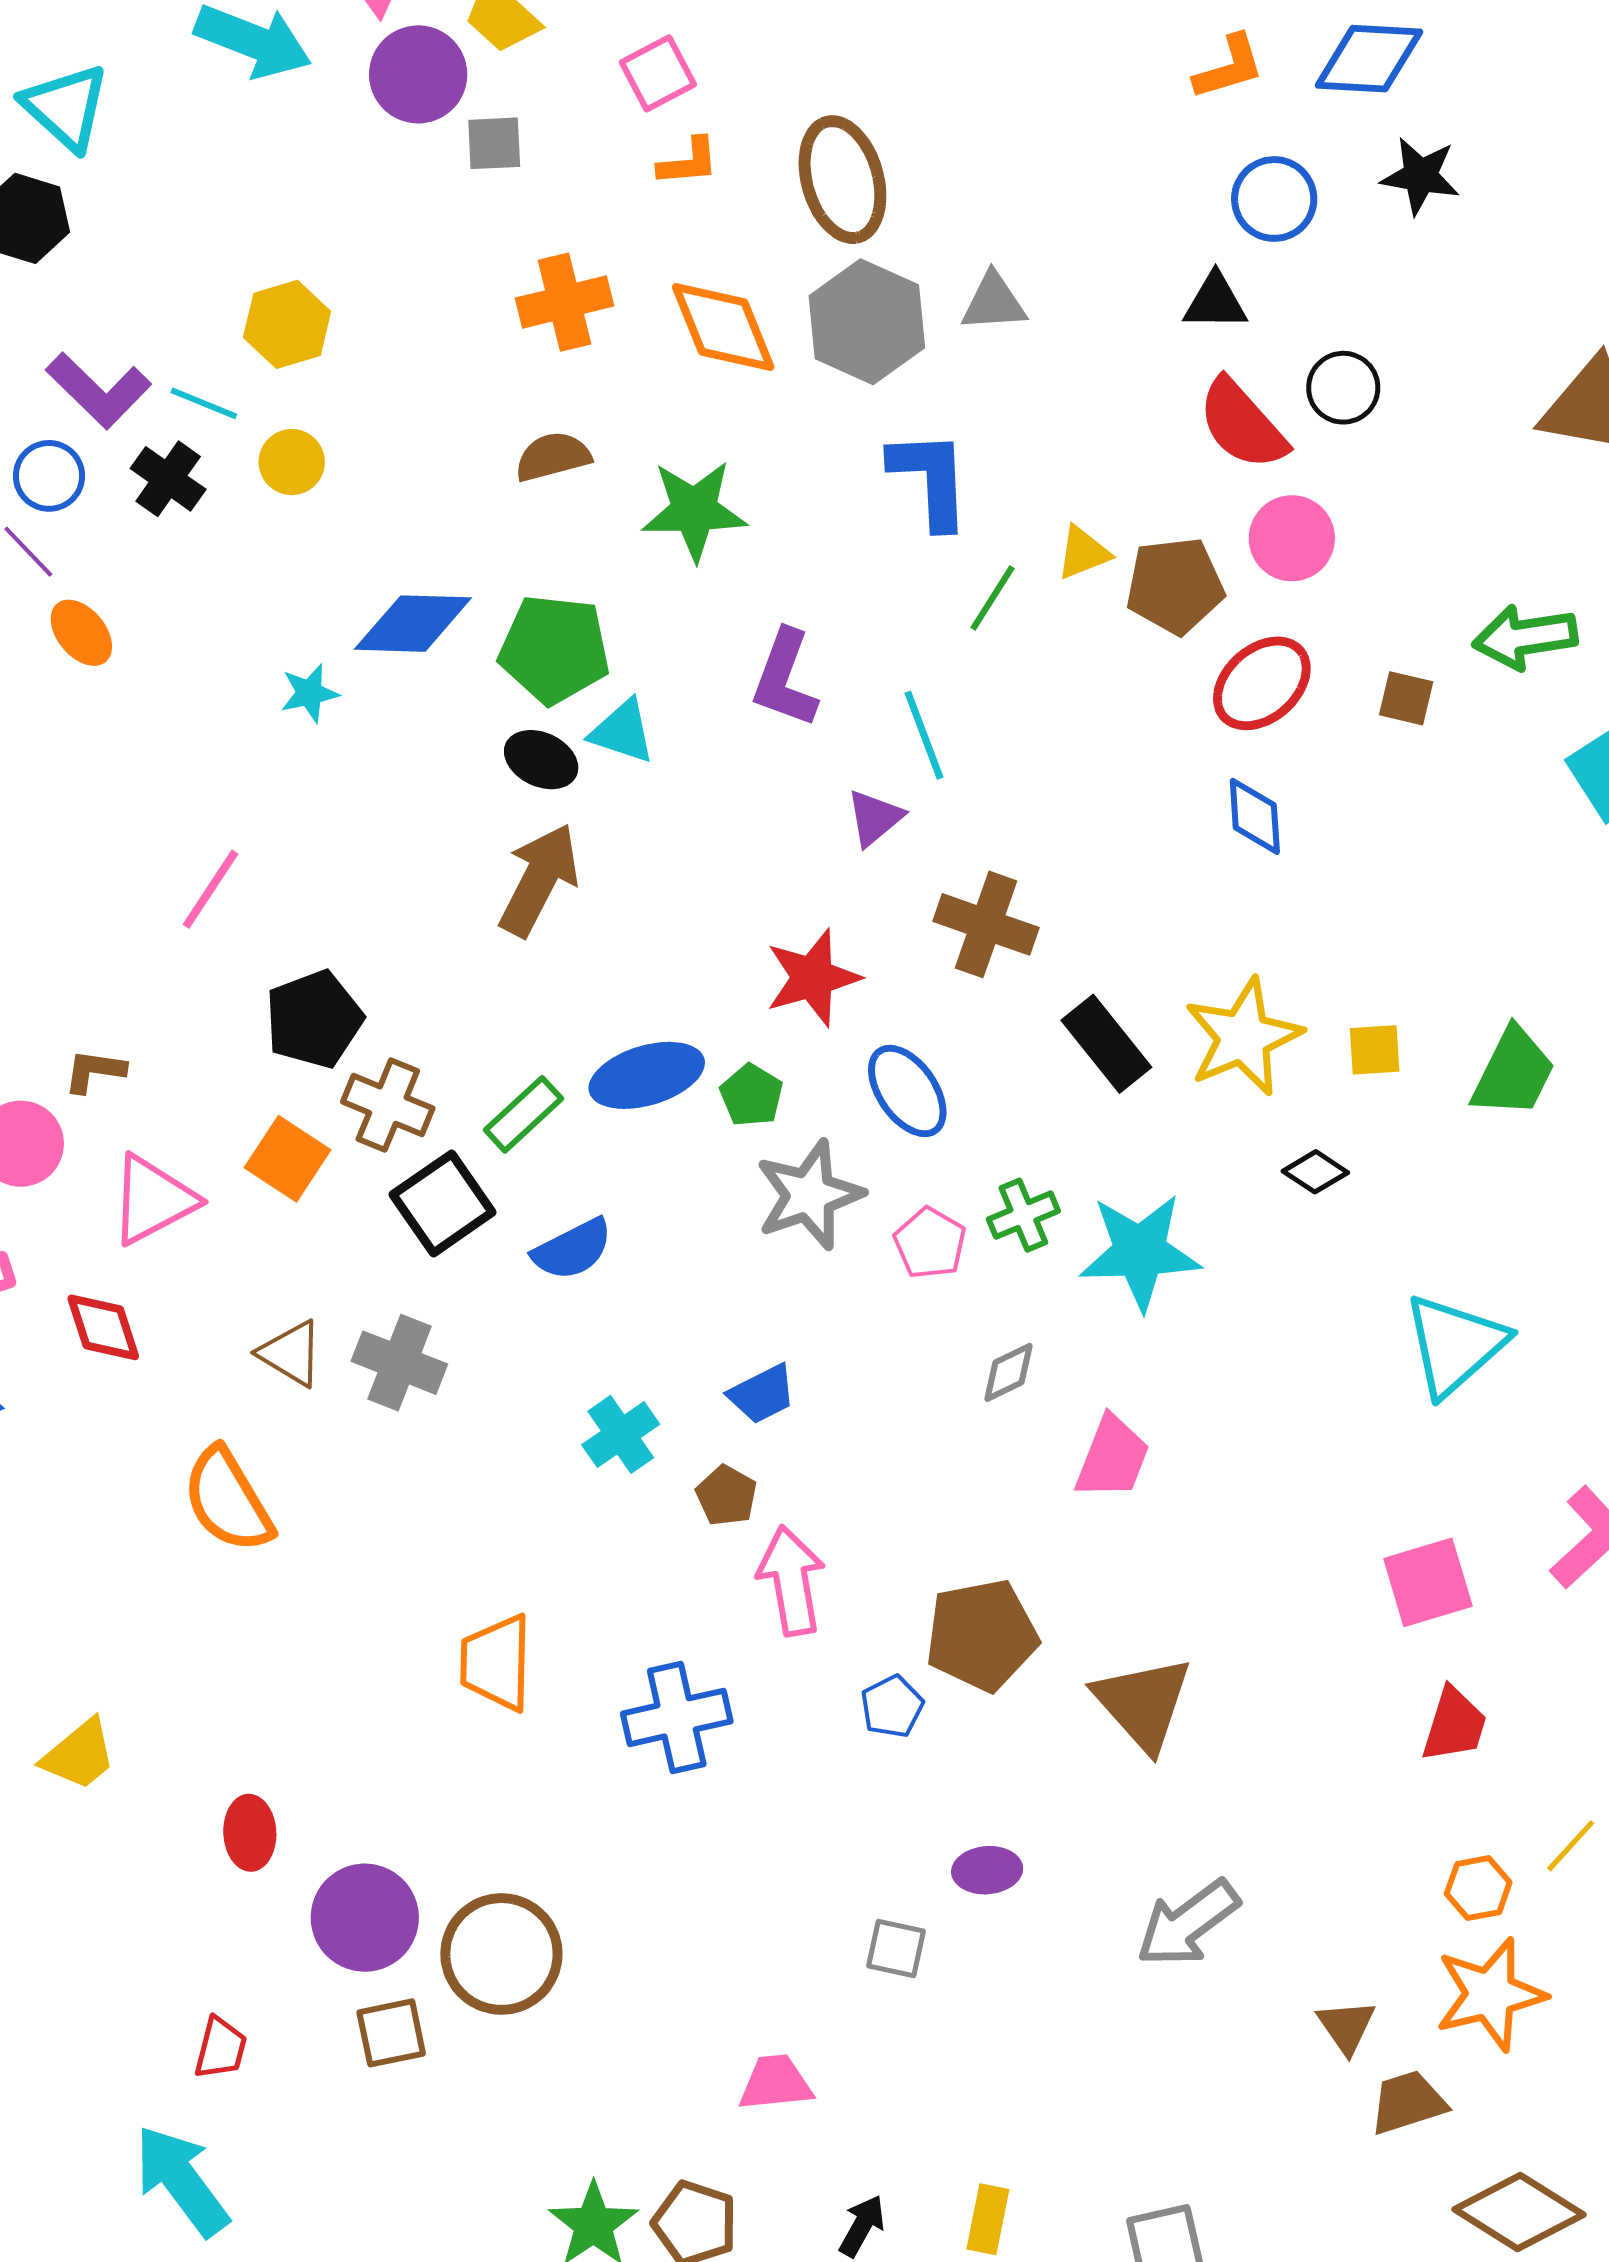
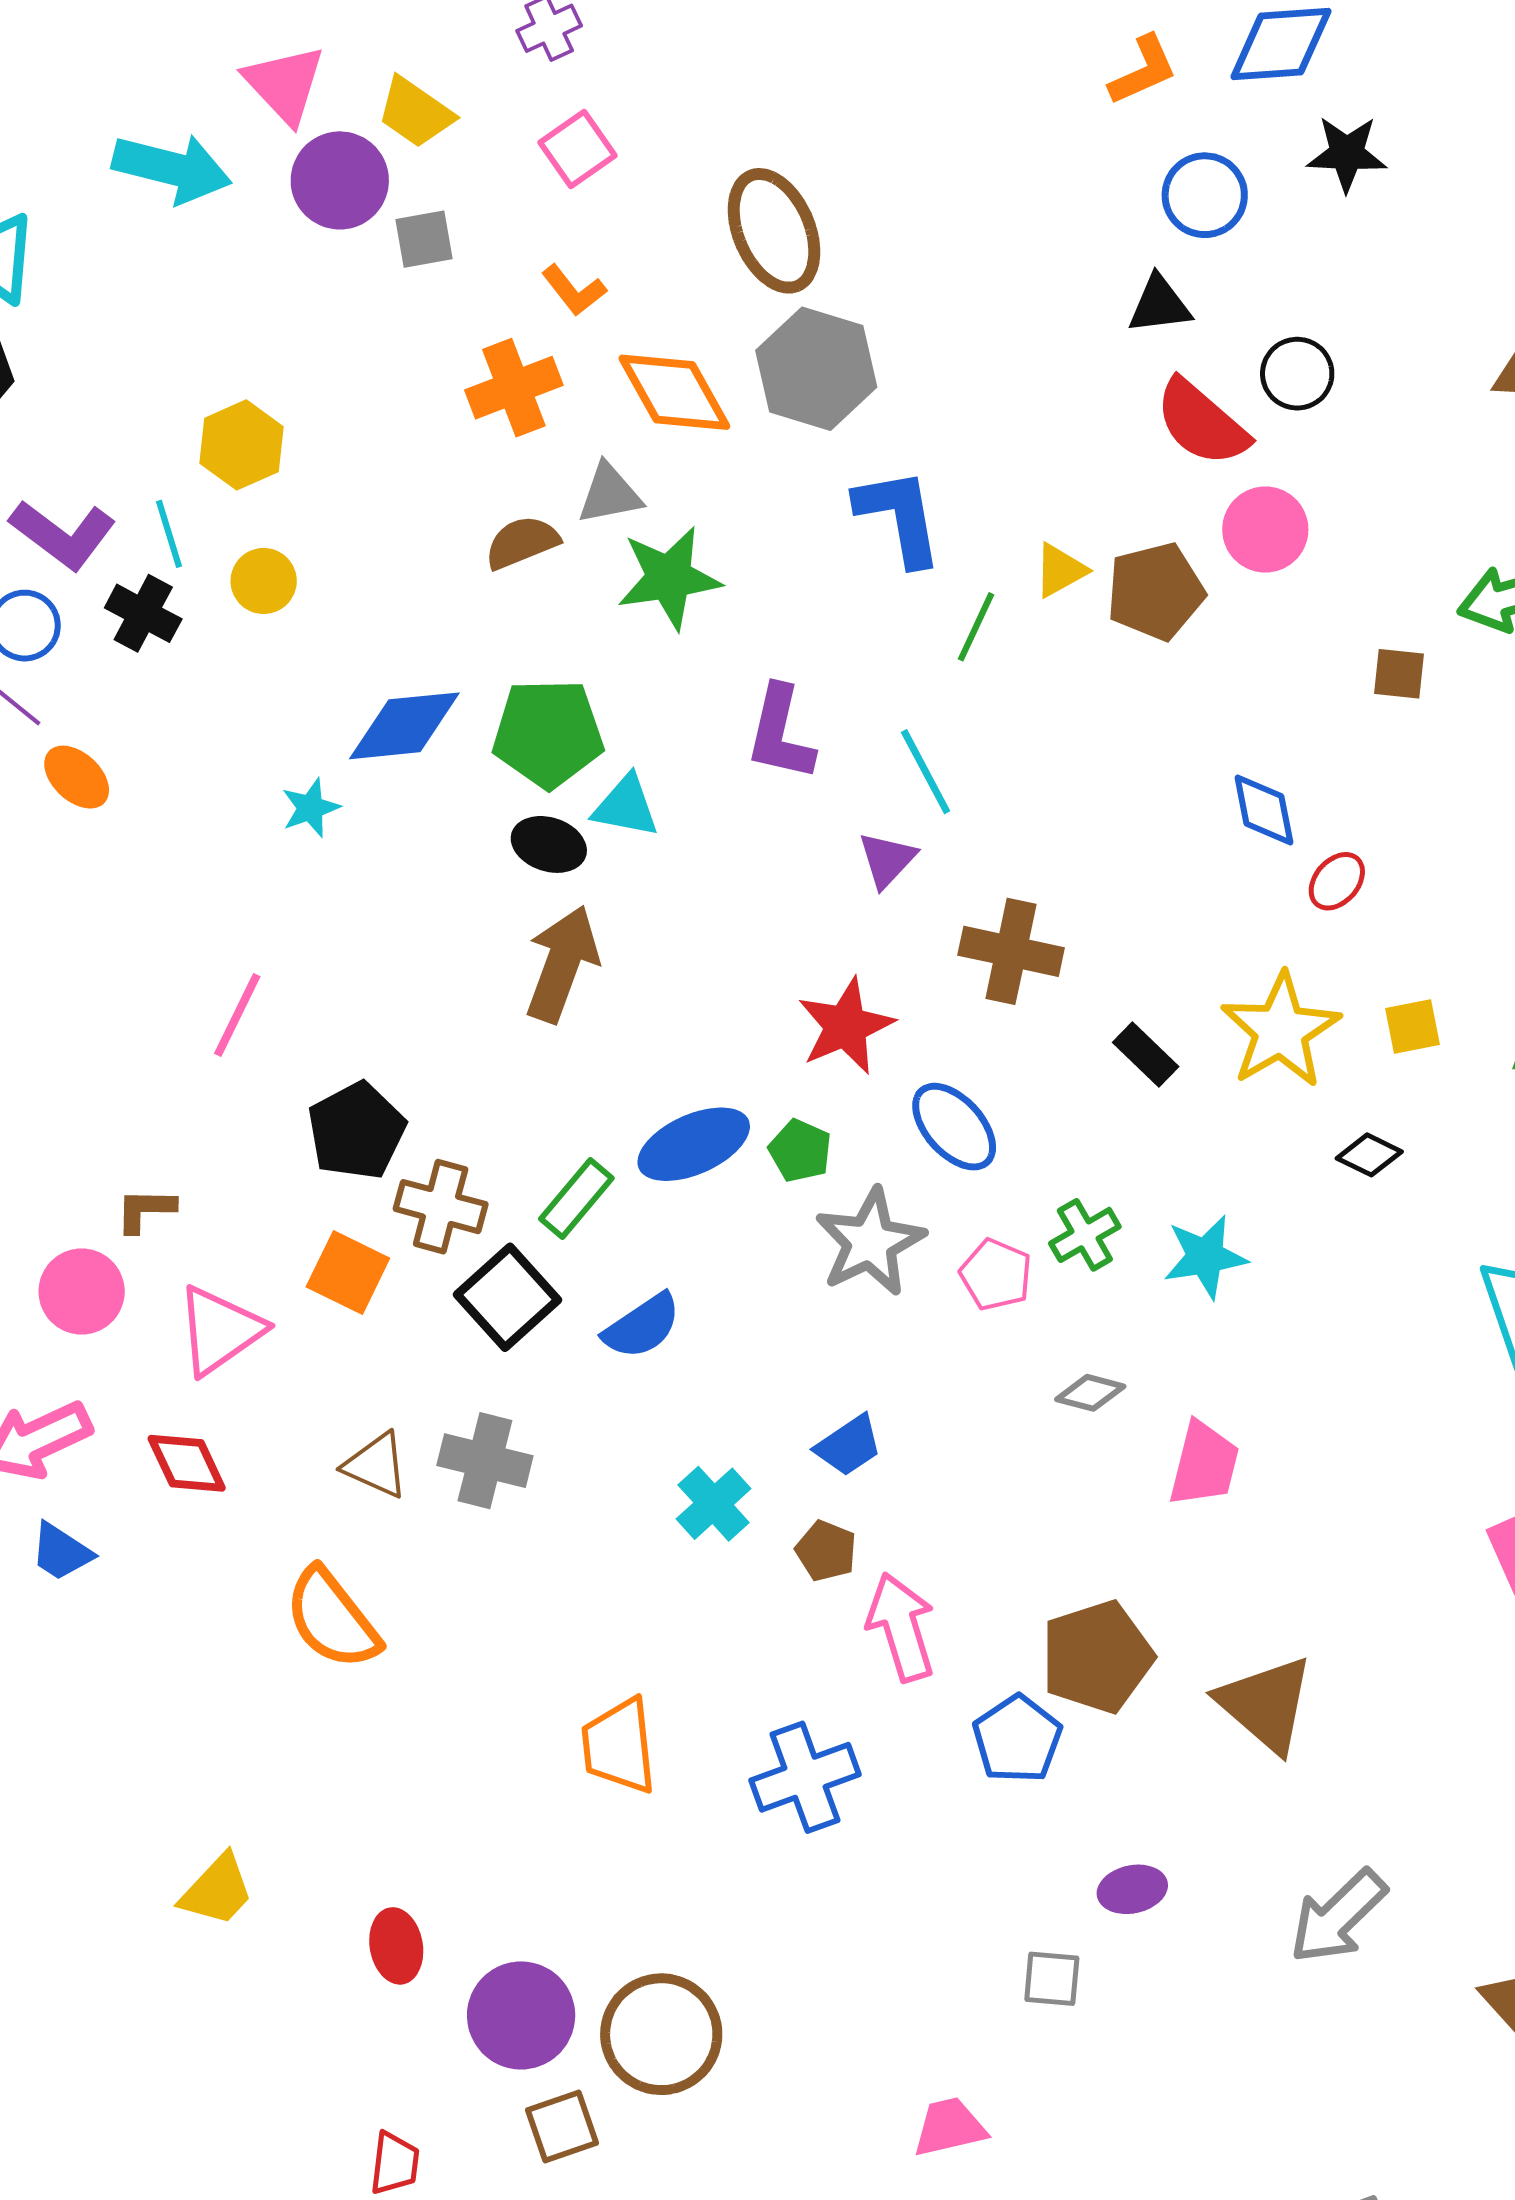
orange L-shape: (688, 162) -> (574, 290), moved, turned 64
gray triangle: (994, 302) -> (610, 494), moved
cyan line: (204, 403) -> (169, 534), turned 58
red ellipse: (1262, 683) -> (1337, 881), moved, size x0.6
black rectangle: (1106, 1044) -> (1146, 1054), size x0.7
cyan star: (1140, 1252) -> (1205, 1257), size x0.7
gray diamond: (1008, 1372) -> (1090, 1393), turned 48
blue pentagon: (892, 1707) -> (1017, 1739), size x1.4

